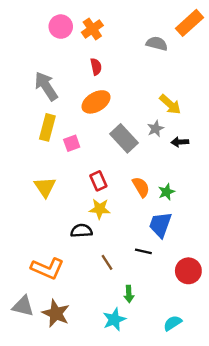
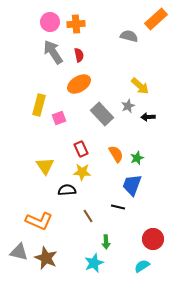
orange cross: (92, 29) -> (76, 24), turned 30
gray arrow: (46, 86) -> (53, 52), moved
yellow triangle: (45, 187) -> (45, 166), moved
red circle: (188, 271) -> (153, 239), moved

